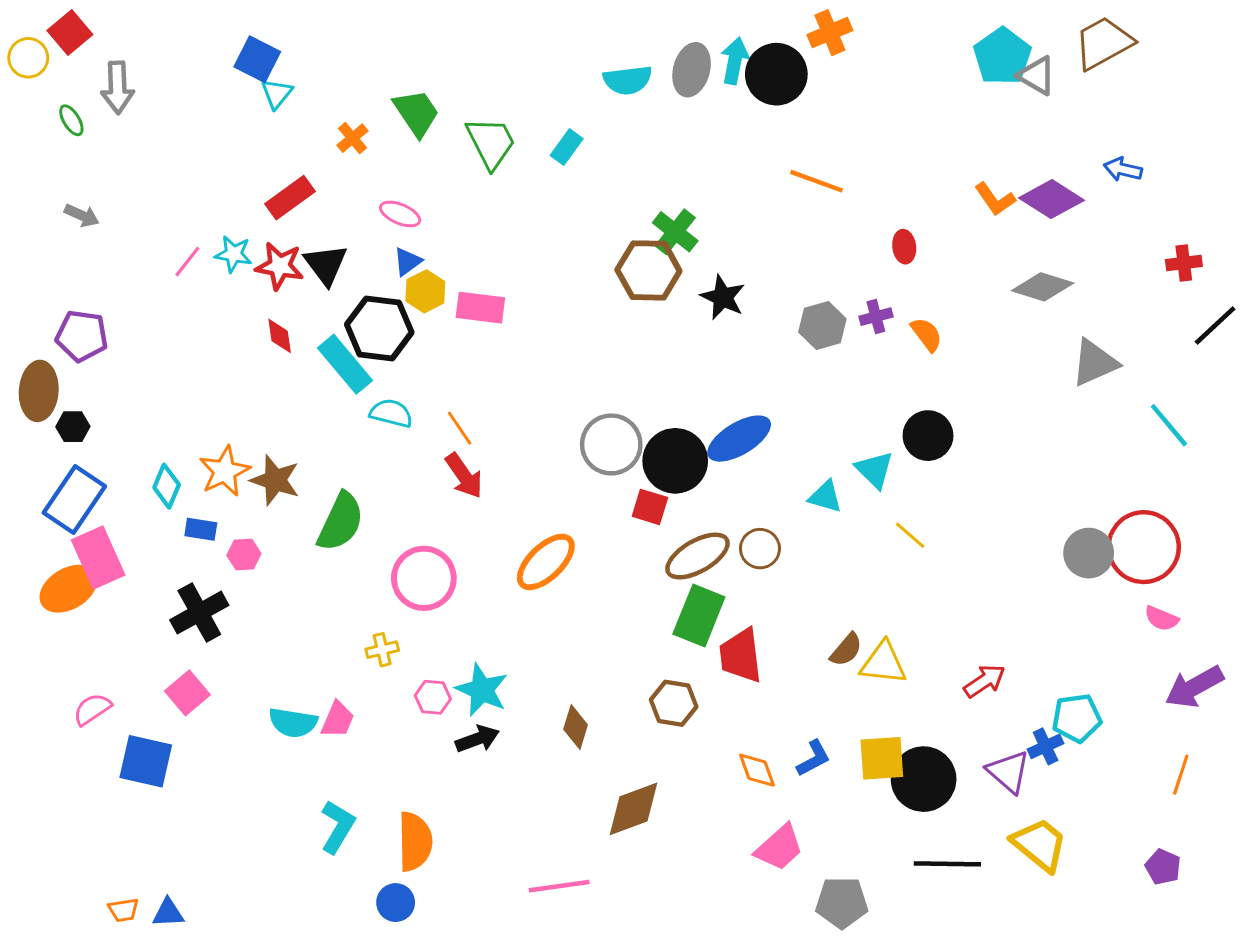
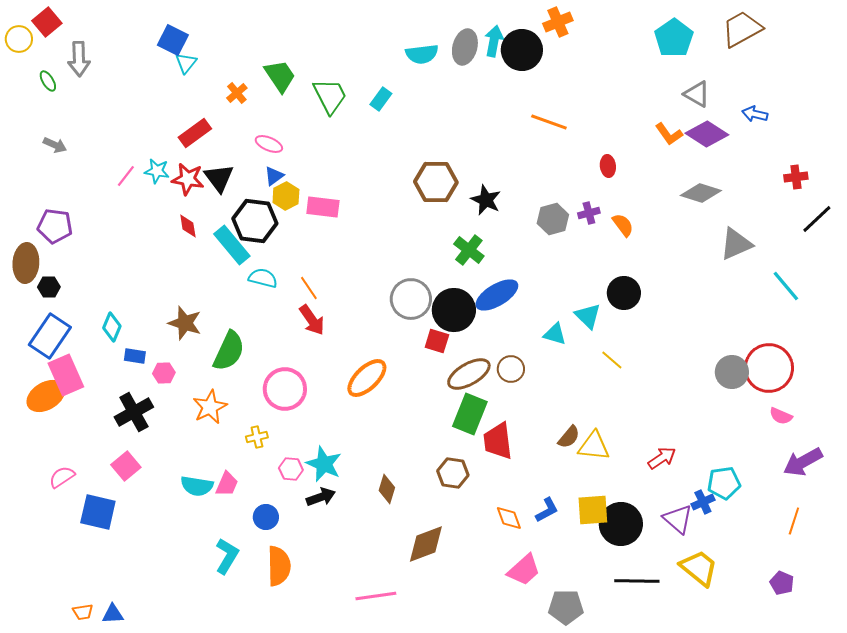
gray triangle: (1037, 76) -> (697, 94), moved
green cross: (675, 232) -> (469, 250), moved
orange star: (225, 471) -> (210, 407), moved
blue circle: (396, 903) -> (266, 517), moved

